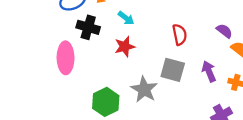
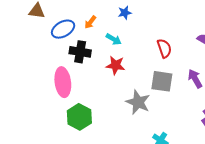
red star: (125, 47) -> (116, 65), turned 30
green hexagon: (106, 102) -> (79, 117), moved

